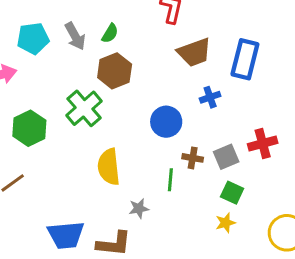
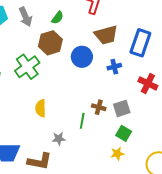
green semicircle: (110, 33) -> (58, 18), moved
blue circle: (166, 122) -> (82, 57), moved
red cross: (263, 143) -> (148, 83), moved, turned 36
yellow semicircle: (109, 167) -> (41, 108), size x0.7

